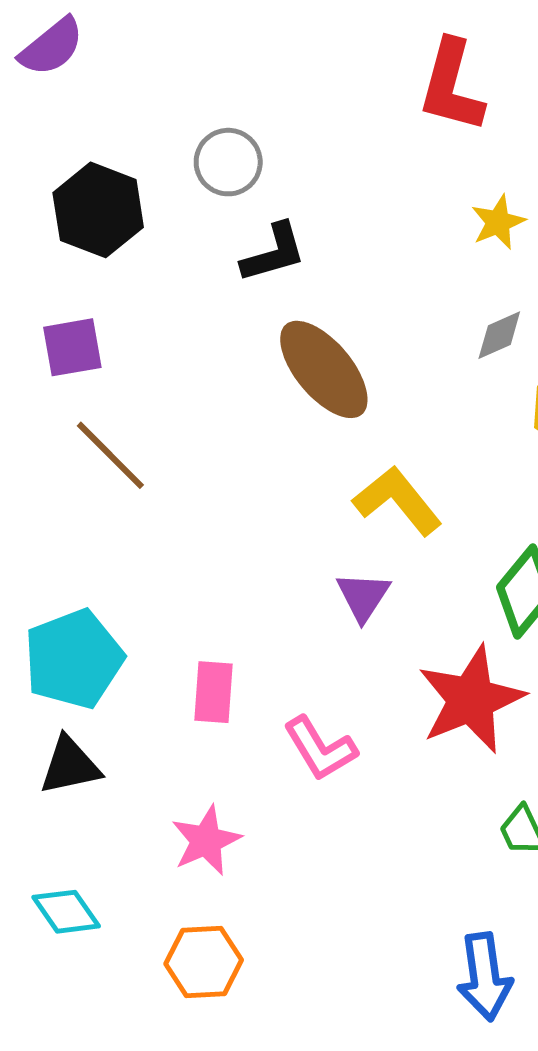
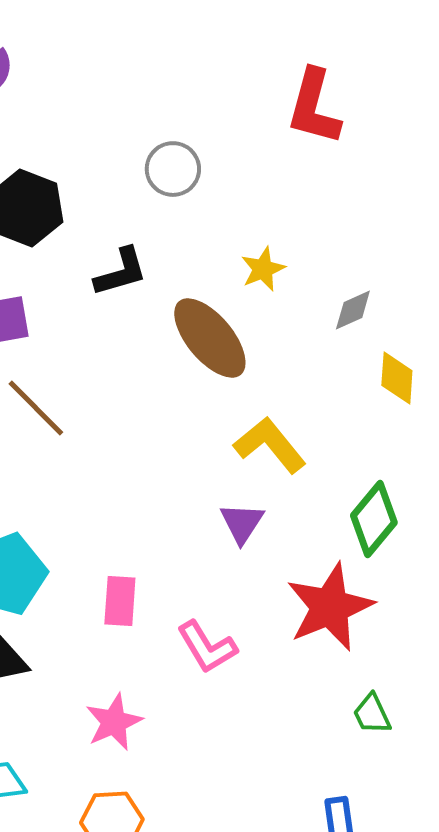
gray circle: (228, 162) -> (173, 169), moved
yellow star: (498, 222) -> (263, 269), moved
black L-shape: (274, 253) -> (121, 272), moved

